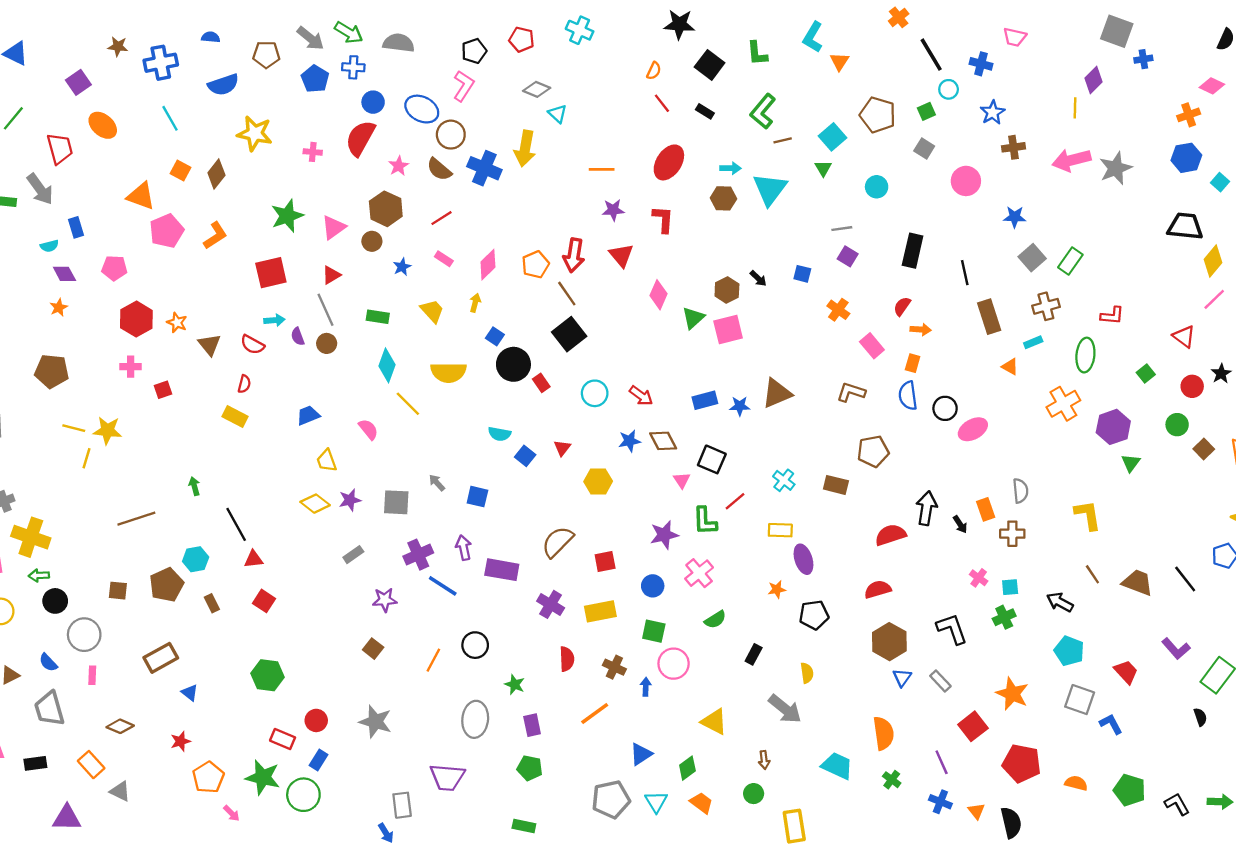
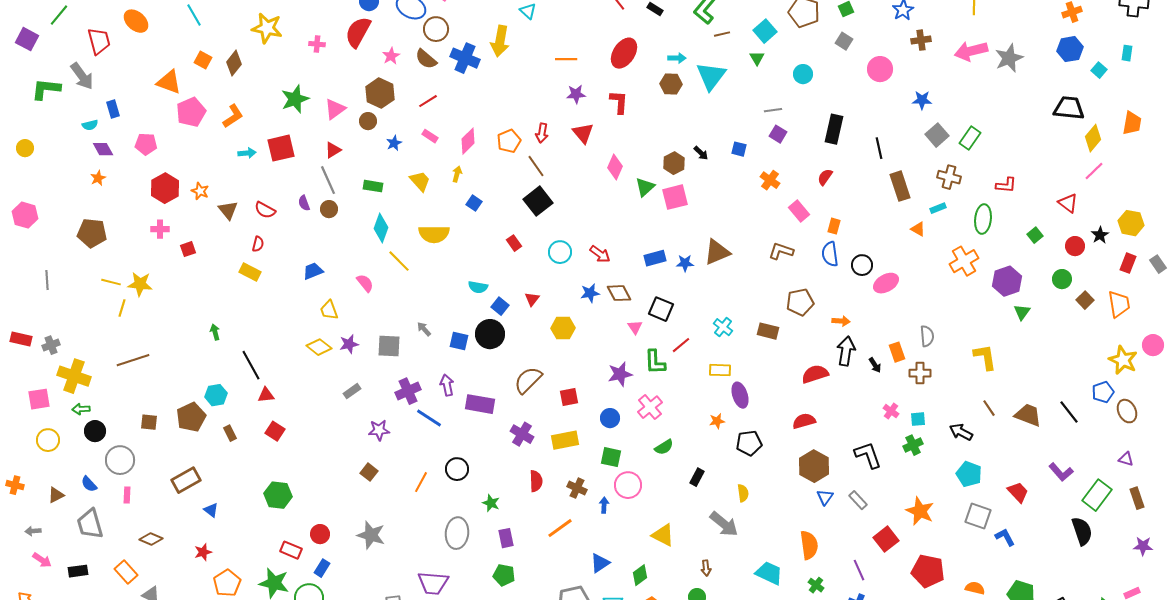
red arrow: (574, 255) -> (542, 133), size x0.7
brown cross: (1046, 306) -> (949, 177), turned 30
cyan arrow: (274, 320) -> (247, 153), moved
orange arrow: (921, 329) -> (841, 321), moved
black circle: (513, 364) -> (490, 334), moved
brown line: (136, 519) -> (133, 360), moved
black semicircle: (1200, 717) -> (1082, 531), size x1.8

